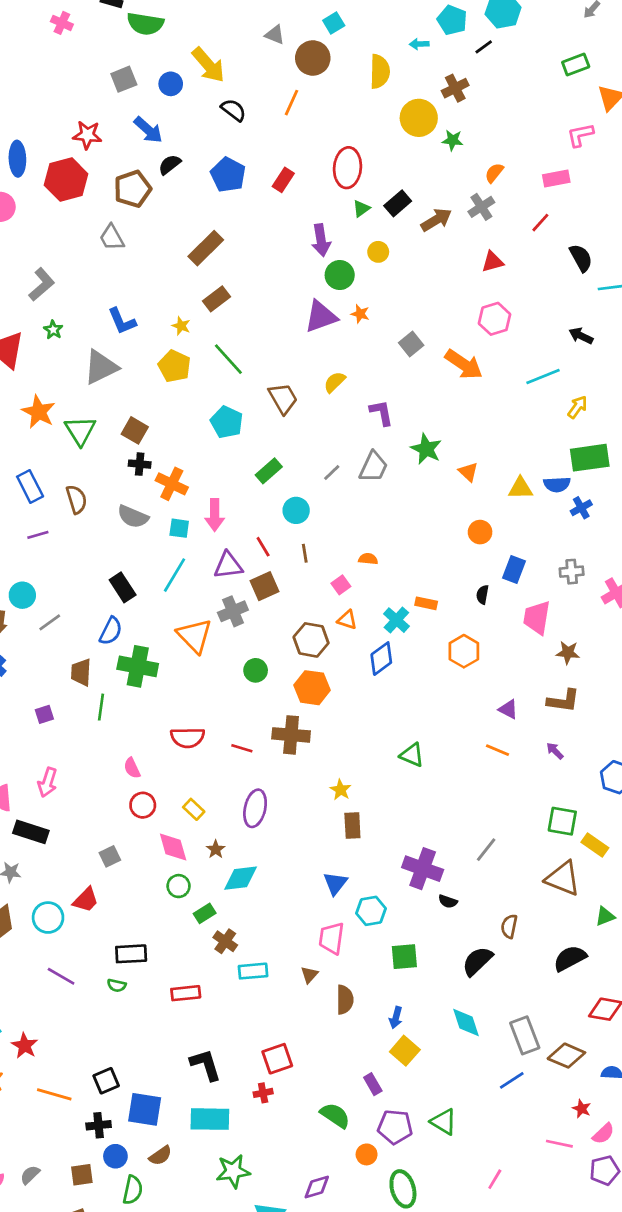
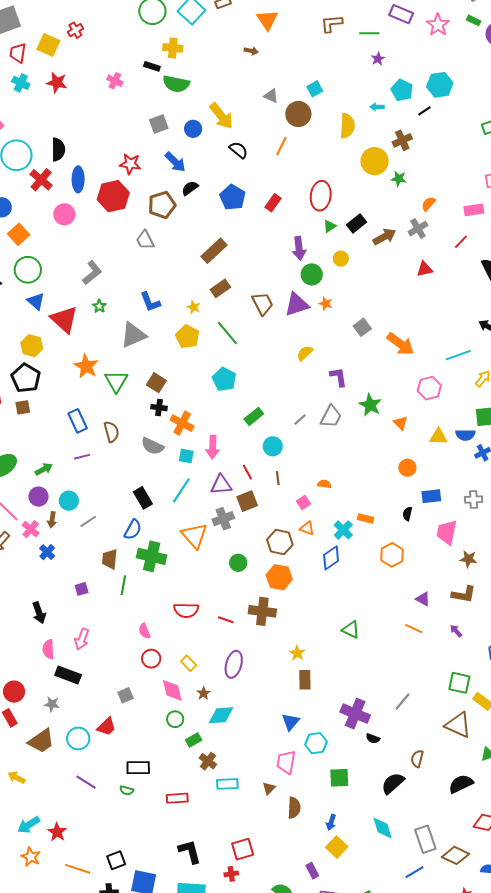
pink hexagon: (494, 319) -> (429, 388), moved
brown trapezoid: (283, 398) -> (263, 304), moved
blue rectangle: (514, 569) -> (431, 496), turned 60

